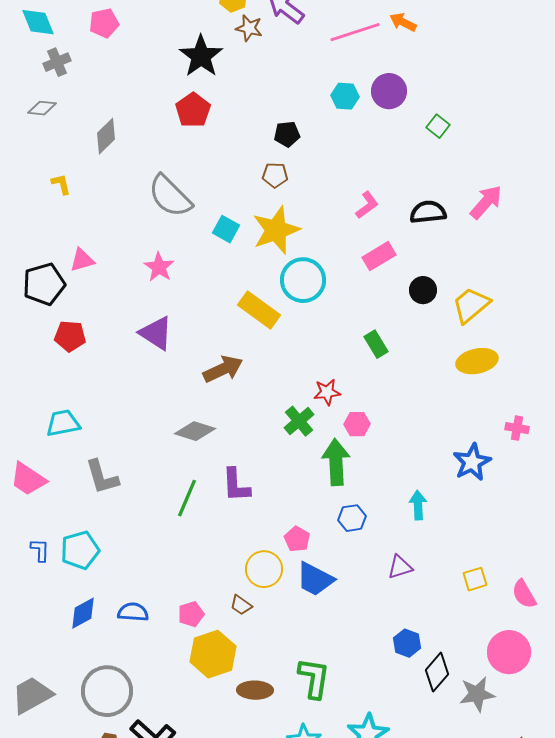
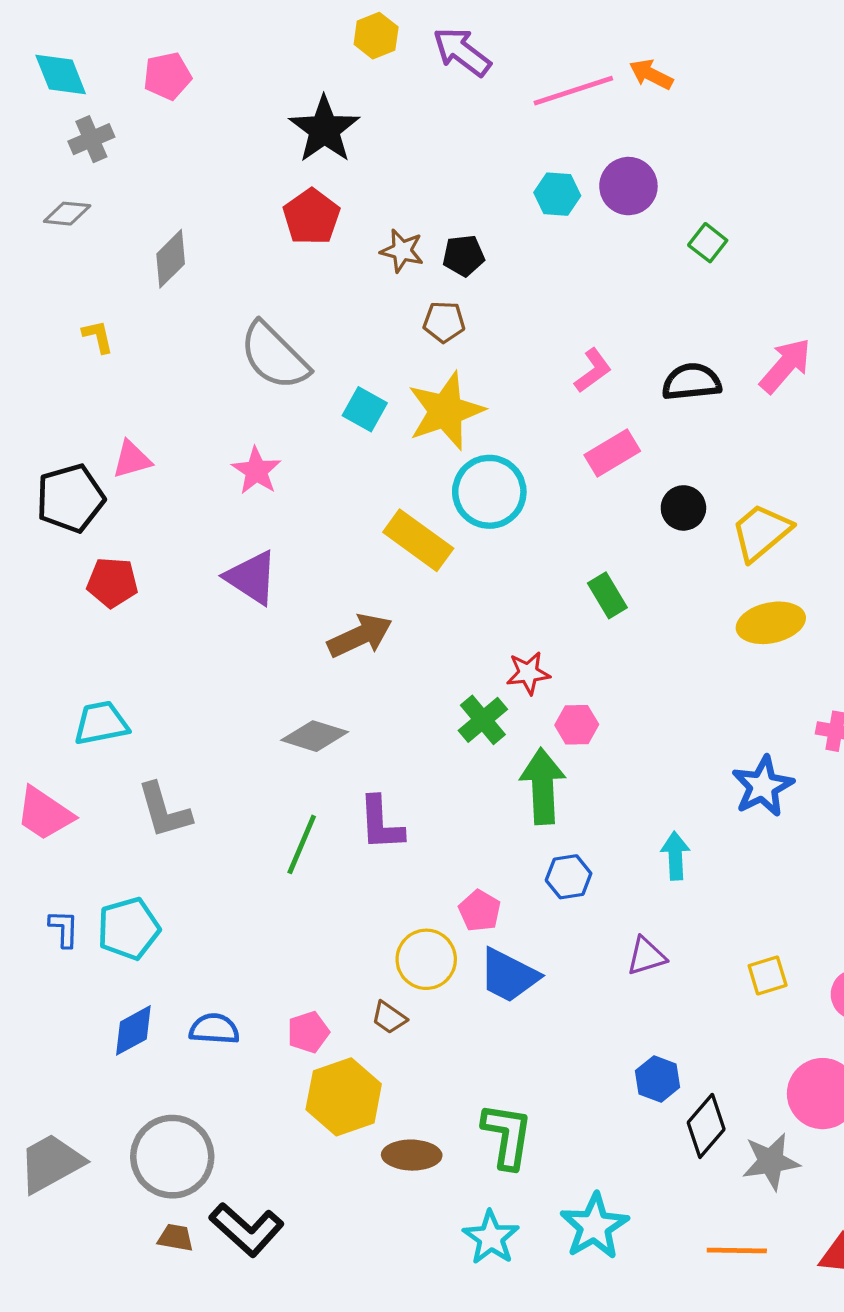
brown star: (249, 28) -> (402, 251), moved

